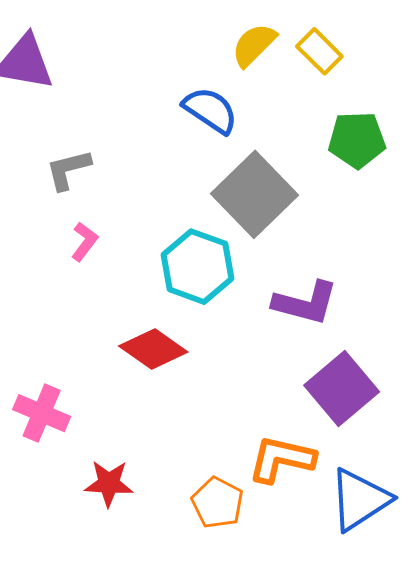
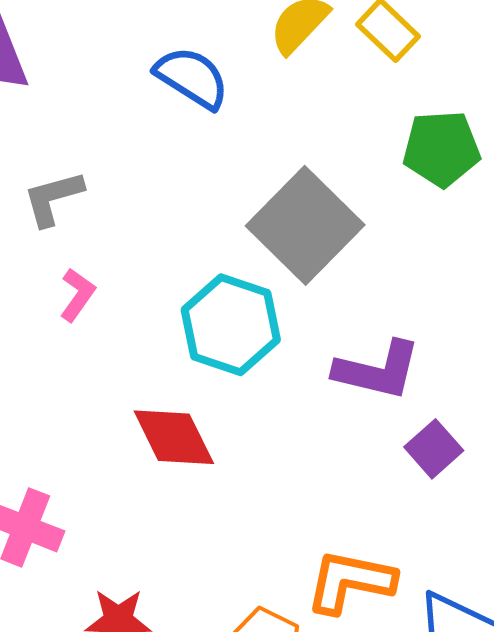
blue semicircle: (210, 110) -> (192, 78), moved
red diamond: (153, 349) -> (174, 437), turned 30
purple square: (342, 389) -> (434, 449), moved, size x0.6

